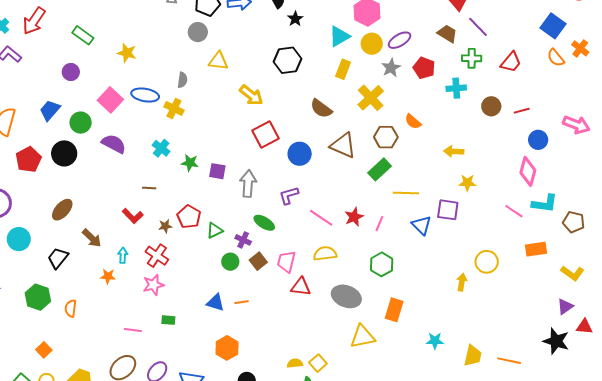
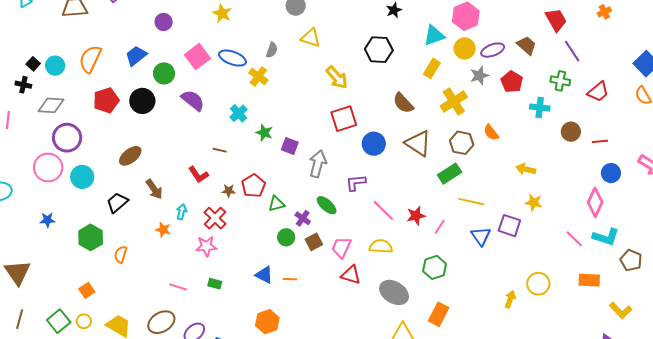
brown trapezoid: (447, 34) -> (527, 45), moved

